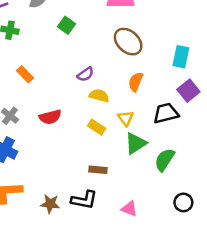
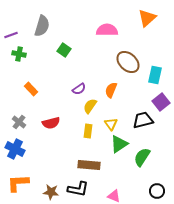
brown ellipse: (128, 42) -> (128, 62), moved
orange semicircle: (136, 82) -> (111, 90), moved
yellow semicircle: (99, 96) -> (90, 106), turned -70
yellow rectangle: (97, 127) -> (88, 131), turned 64
brown rectangle: (98, 170) -> (89, 165), size x1.5

